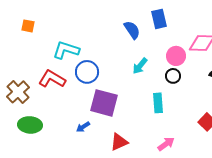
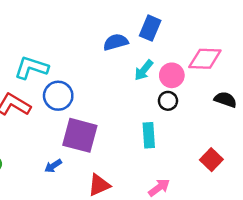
blue rectangle: (159, 19) -> (150, 28), turned 36
blue semicircle: (132, 30) -> (116, 42), turned -72
cyan arrow: (140, 66) -> (144, 70), moved

